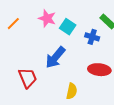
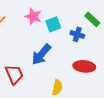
cyan square: (68, 27) -> (53, 24), turned 35

